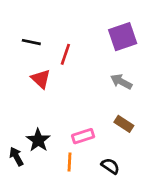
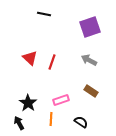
black line: (31, 42) -> (44, 14), moved
red line: (65, 54) -> (52, 62), moved
black arrow: (16, 157) -> (19, 123), moved

